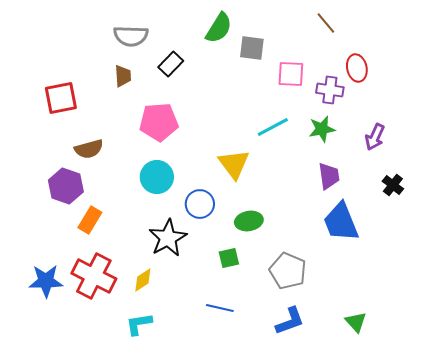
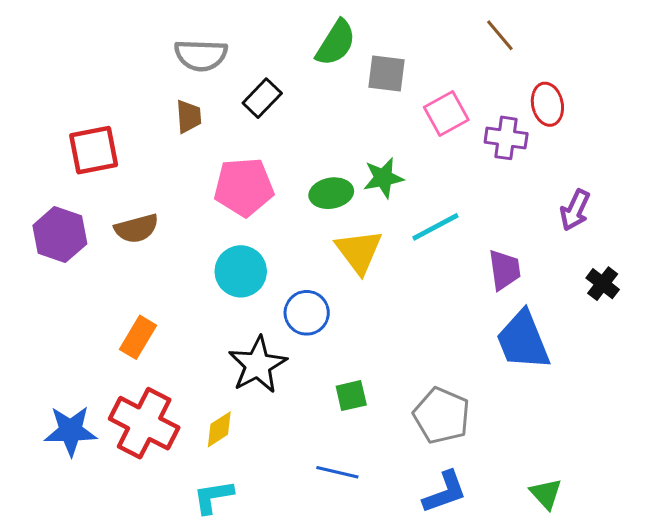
pink square: (291, 74) -> (446, 113), turned -32
cyan line: (273, 127) -> (435, 227), moved
green star: (322, 129) -> (383, 178), moved
purple hexagon: (66, 186) -> (60, 235), moved
green ellipse: (249, 221) -> (331, 193), moved

